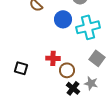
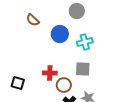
cyan cross: (88, 27) -> (85, 42), size x0.7
gray square: (97, 58) -> (83, 69), moved, turned -35

